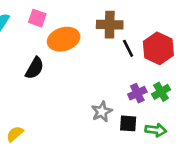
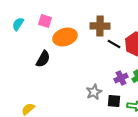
black line: (128, 48) -> (114, 44), turned -32

